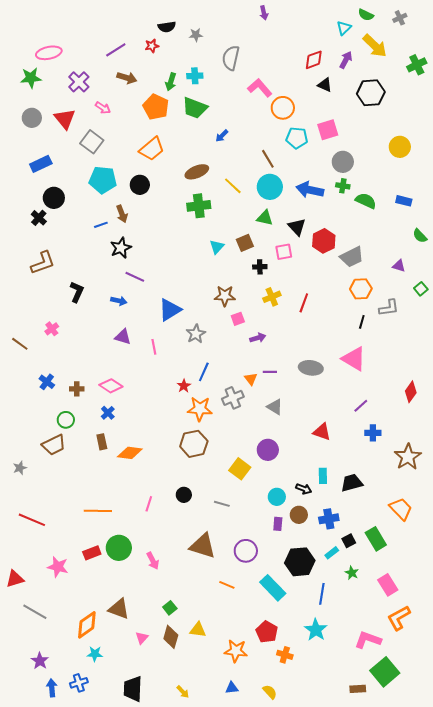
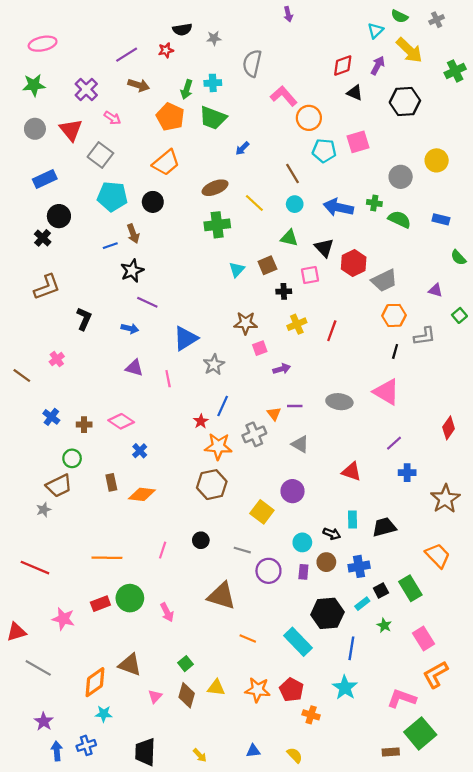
pink ellipse: (49, 53) -> (43, 44), moved
gray circle: (343, 162) -> (401, 177), moved
cyan circle: (270, 187) -> (295, 204), size x0.6
blue cross: (108, 413) -> (140, 451), moved
gray star: (20, 468) -> (44, 510), moved
purple circle: (246, 551) -> (268, 571), moved
orange star: (236, 651) -> (258, 690), moved

